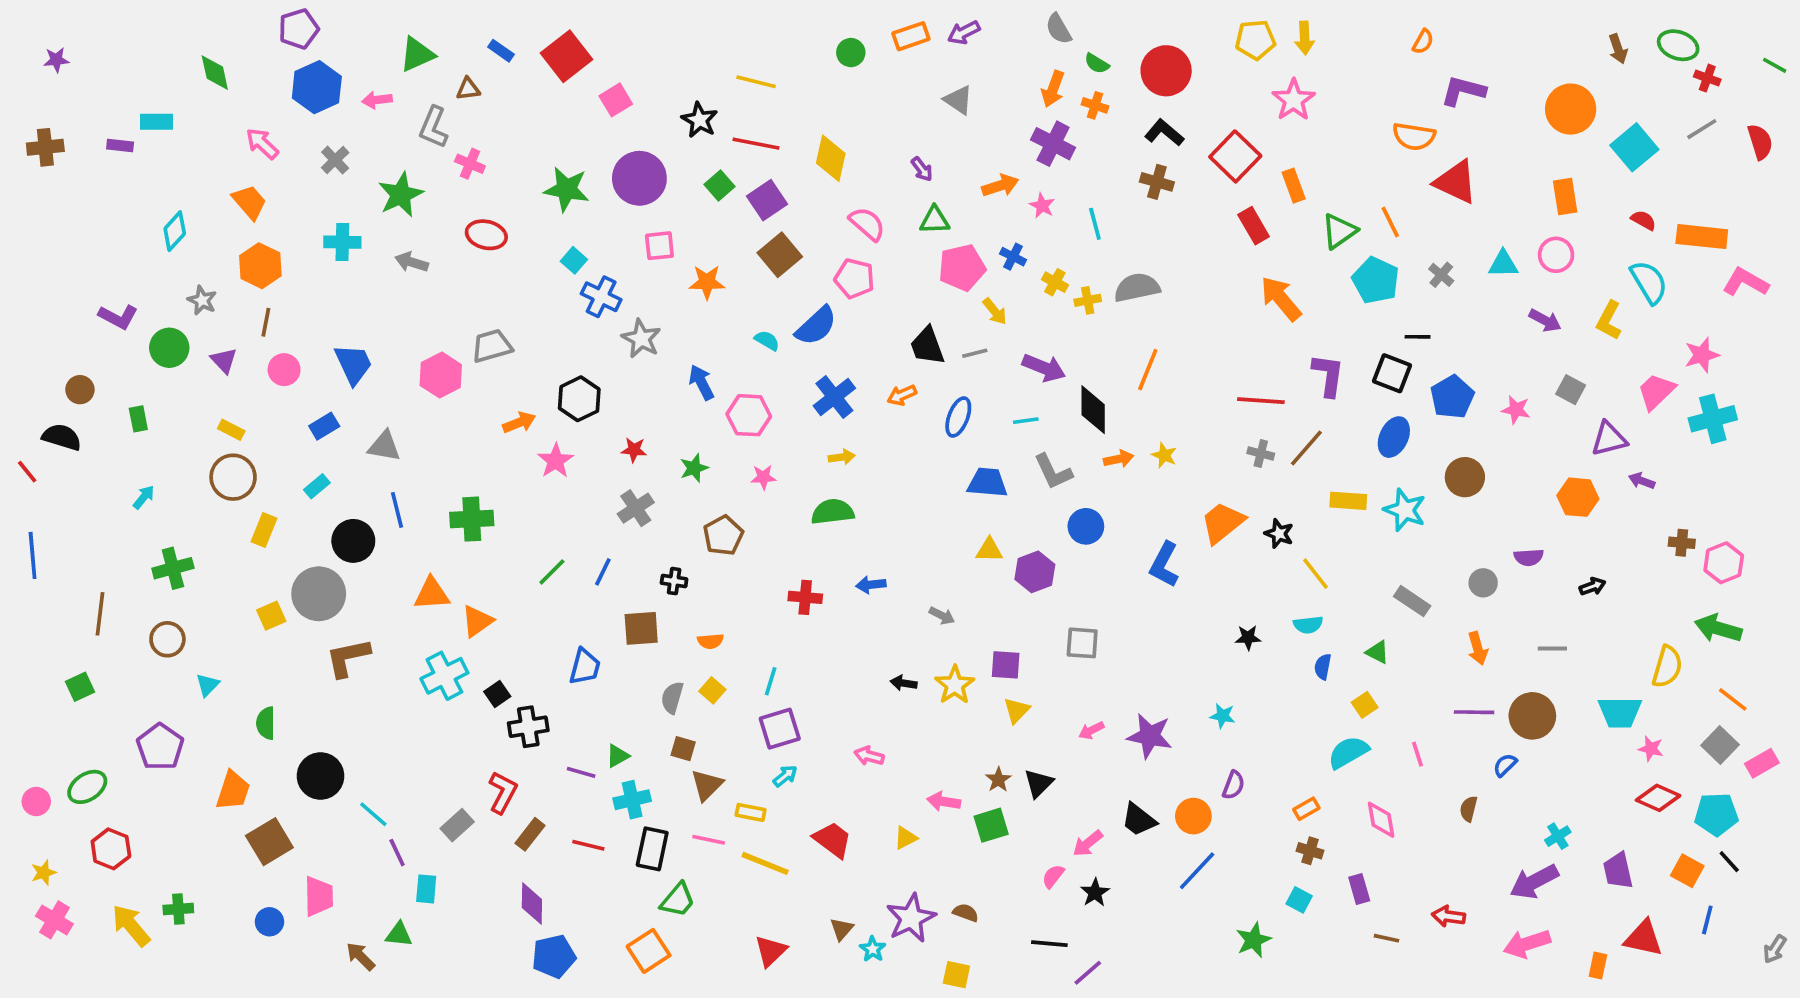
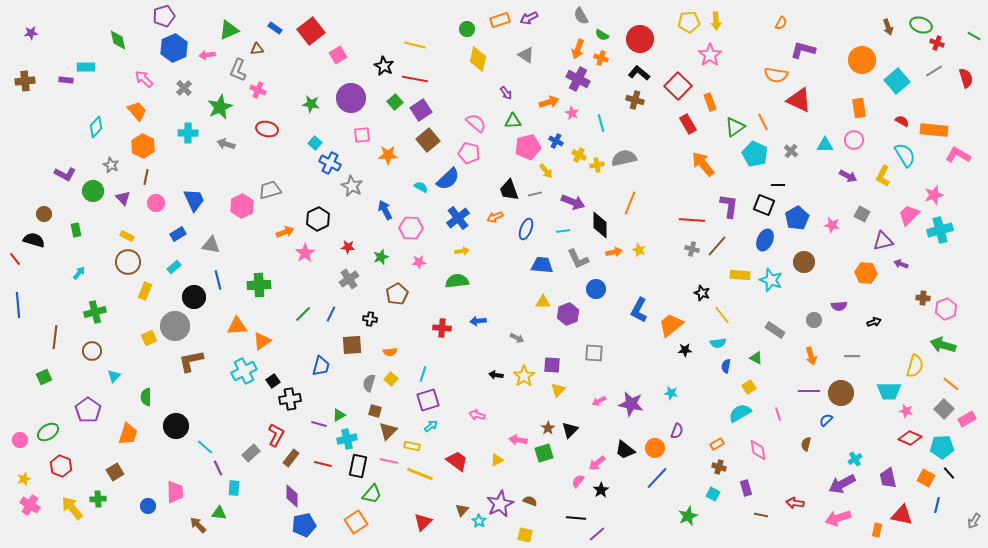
yellow diamond: (831, 158) -> (478, 59), moved
green star: (567, 189) -> (311, 104), size x0.7
orange trapezoid: (1223, 523) -> (671, 325), moved
brown square: (269, 842) -> (115, 472), moved, size x0.7

